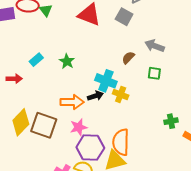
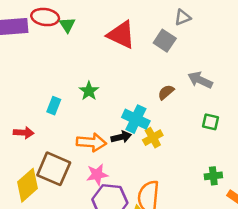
cyan rectangle: (36, 60) -> (54, 106), moved, turned -32
green square: (154, 73) -> (211, 122), moved
red arrow: (14, 79) -> (24, 133), moved
yellow cross: (121, 94) -> (153, 138), turned 35
yellow diamond: (21, 122) -> (28, 185), moved

